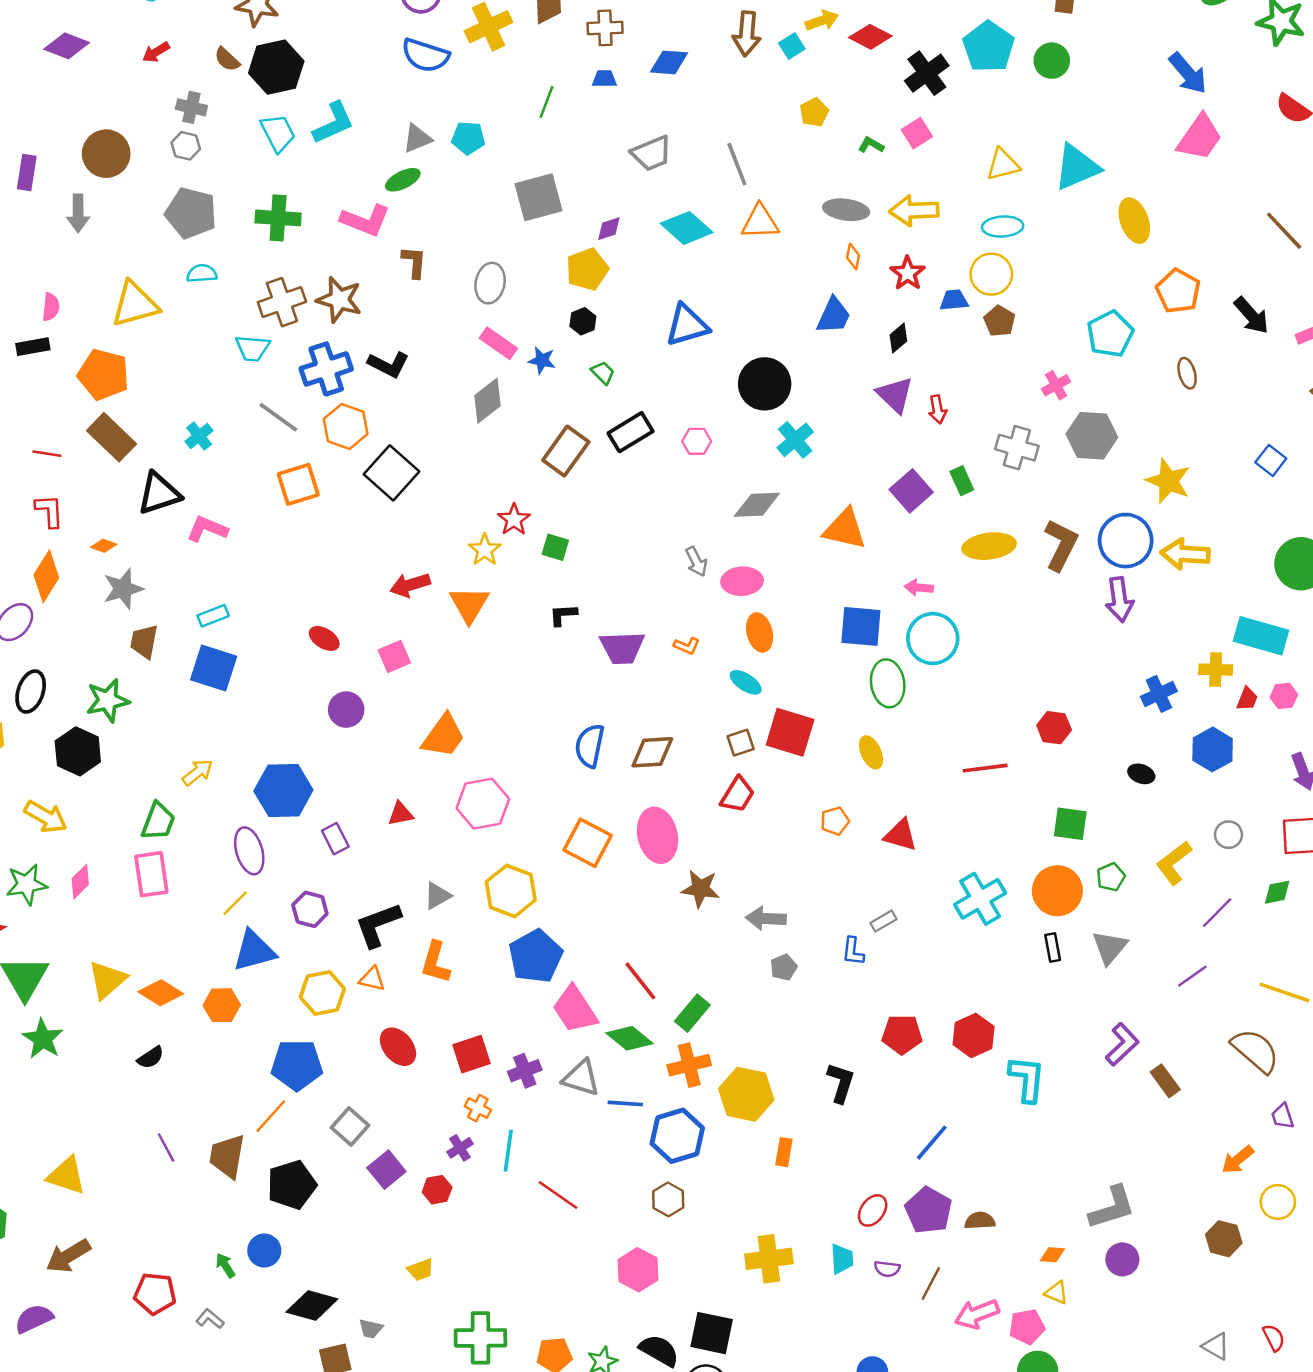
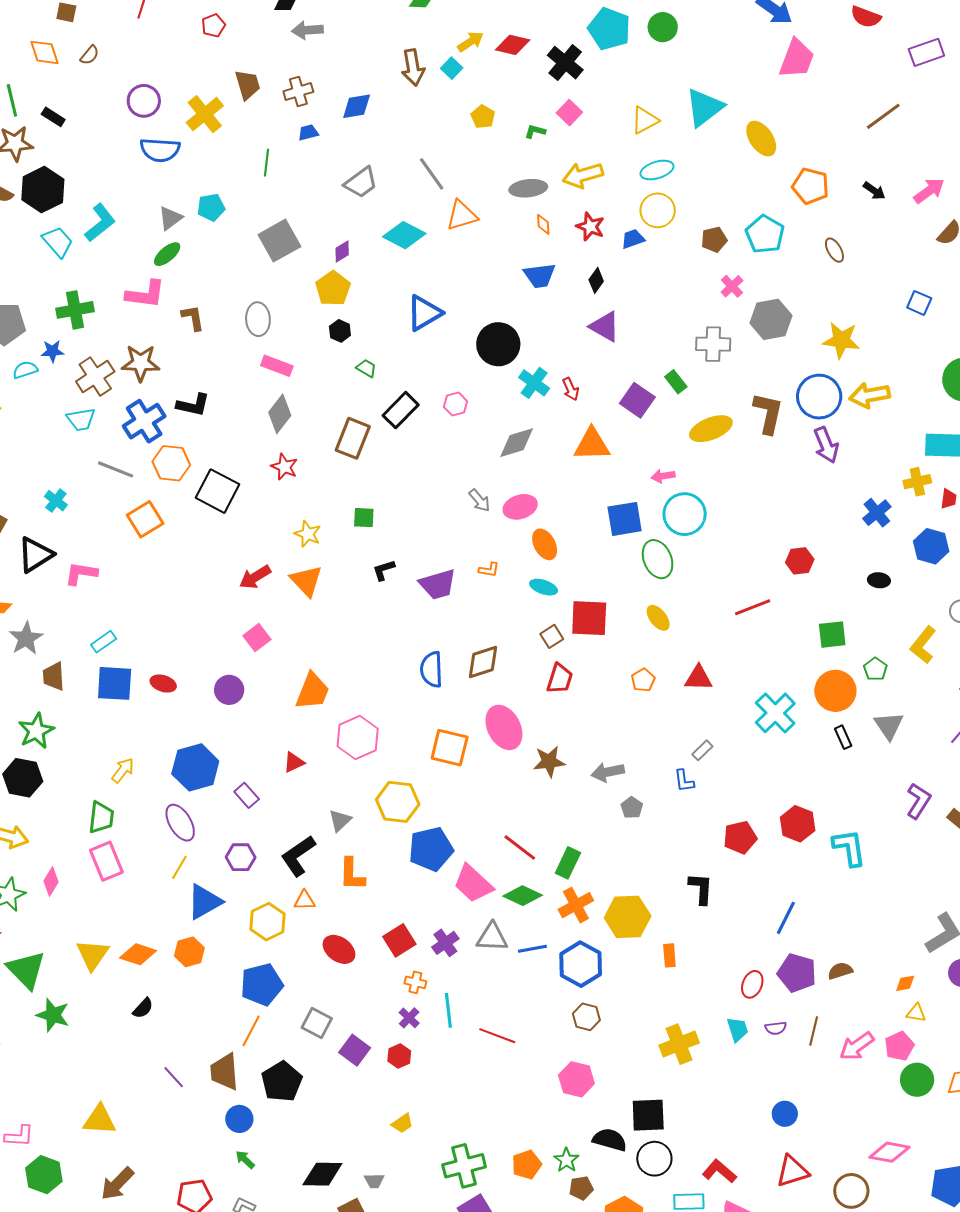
brown line: (1284, 231) -> (883, 116), turned -69
black arrow: (1251, 315) -> (874, 191), size x0.7
blue trapezoid: (834, 316) -> (540, 276), turned 72
brown pentagon: (1000, 321) -> (714, 240), moved, turned -30
blue star: (542, 360) -> (52, 351), moved
red arrow: (937, 409) -> (571, 389), moved
red star: (514, 520) -> (284, 467), moved
red ellipse: (324, 638) -> (163, 684), moved
blue pentagon: (536, 956) -> (431, 849), turned 30
blue circle: (264, 1251) -> (239, 1119), moved

